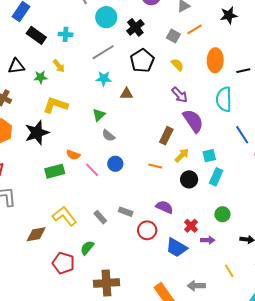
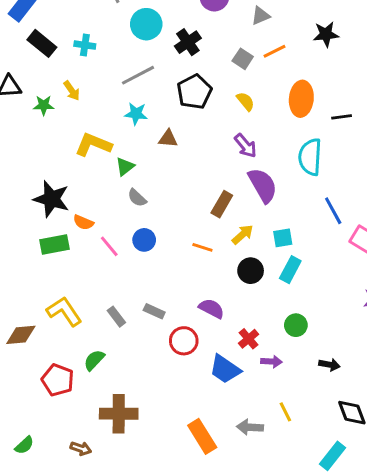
yellow L-shape: (55, 105) -> (93, 145), moved
black star: (37, 133) -> (51, 199), moved, turned 30
yellow line: (229, 271) -> (285, 412), moved

